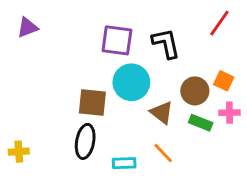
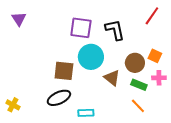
purple triangle: (27, 27) -> (19, 19), turned -42
black ellipse: (85, 141) -> (59, 98), turned 55
yellow cross: (19, 152) -> (13, 105), turned 32
orange line: (163, 153) -> (138, 106), moved

